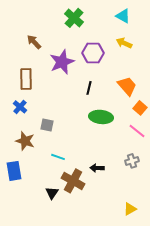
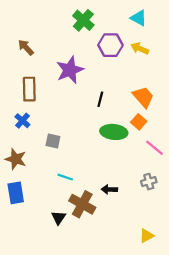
brown arrow: (34, 42) -> (26, 47), moved
purple hexagon: (93, 53) -> (110, 45), moved
orange square: (140, 108) -> (139, 122), moved
brown star: (25, 141) -> (16, 159), moved

